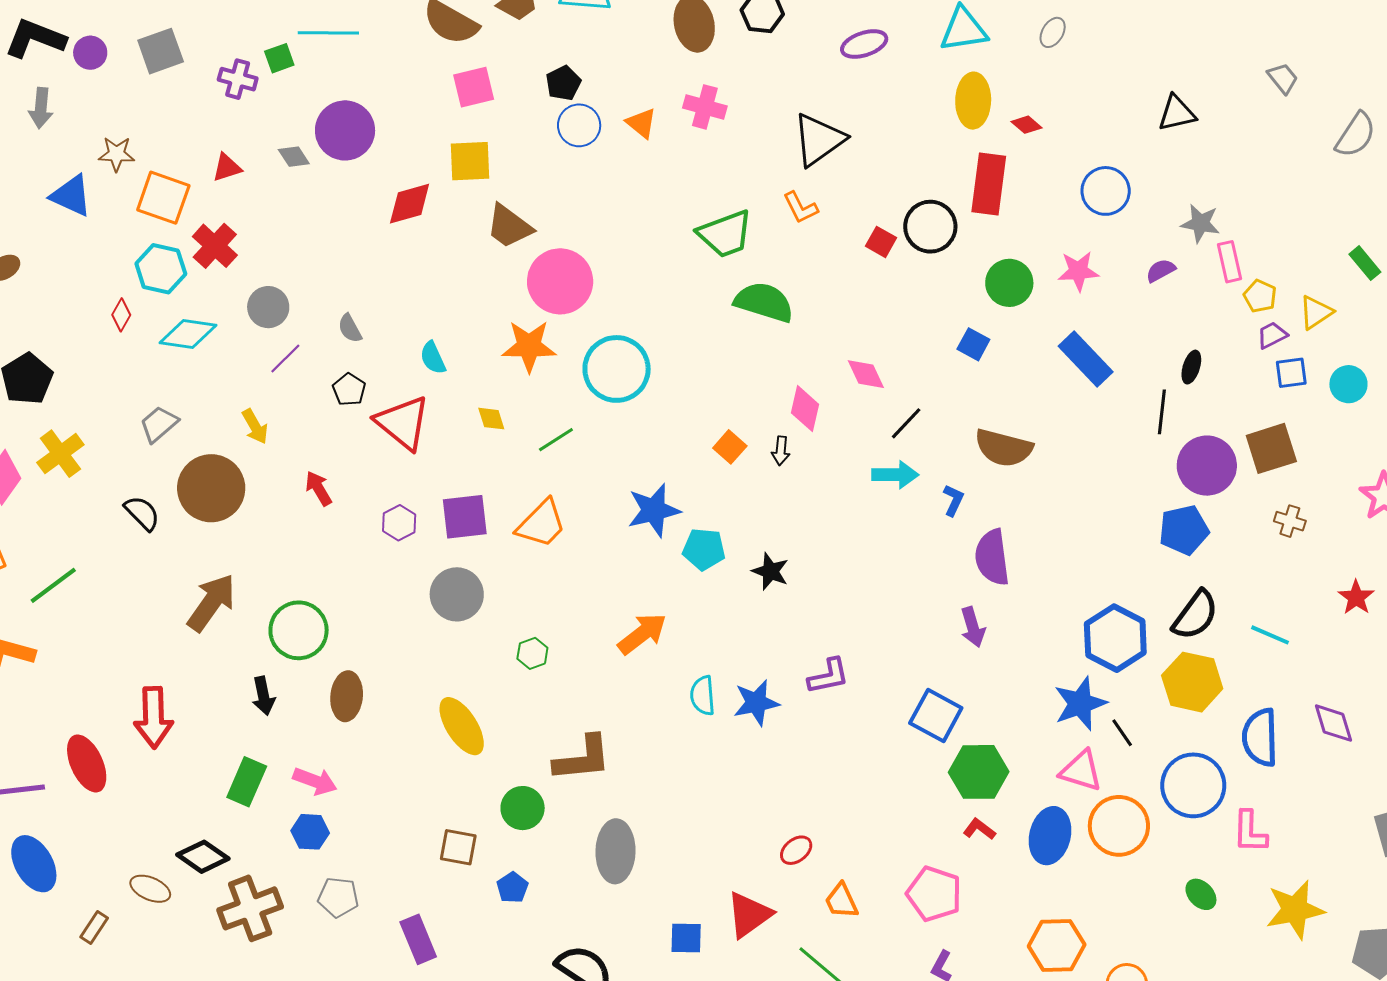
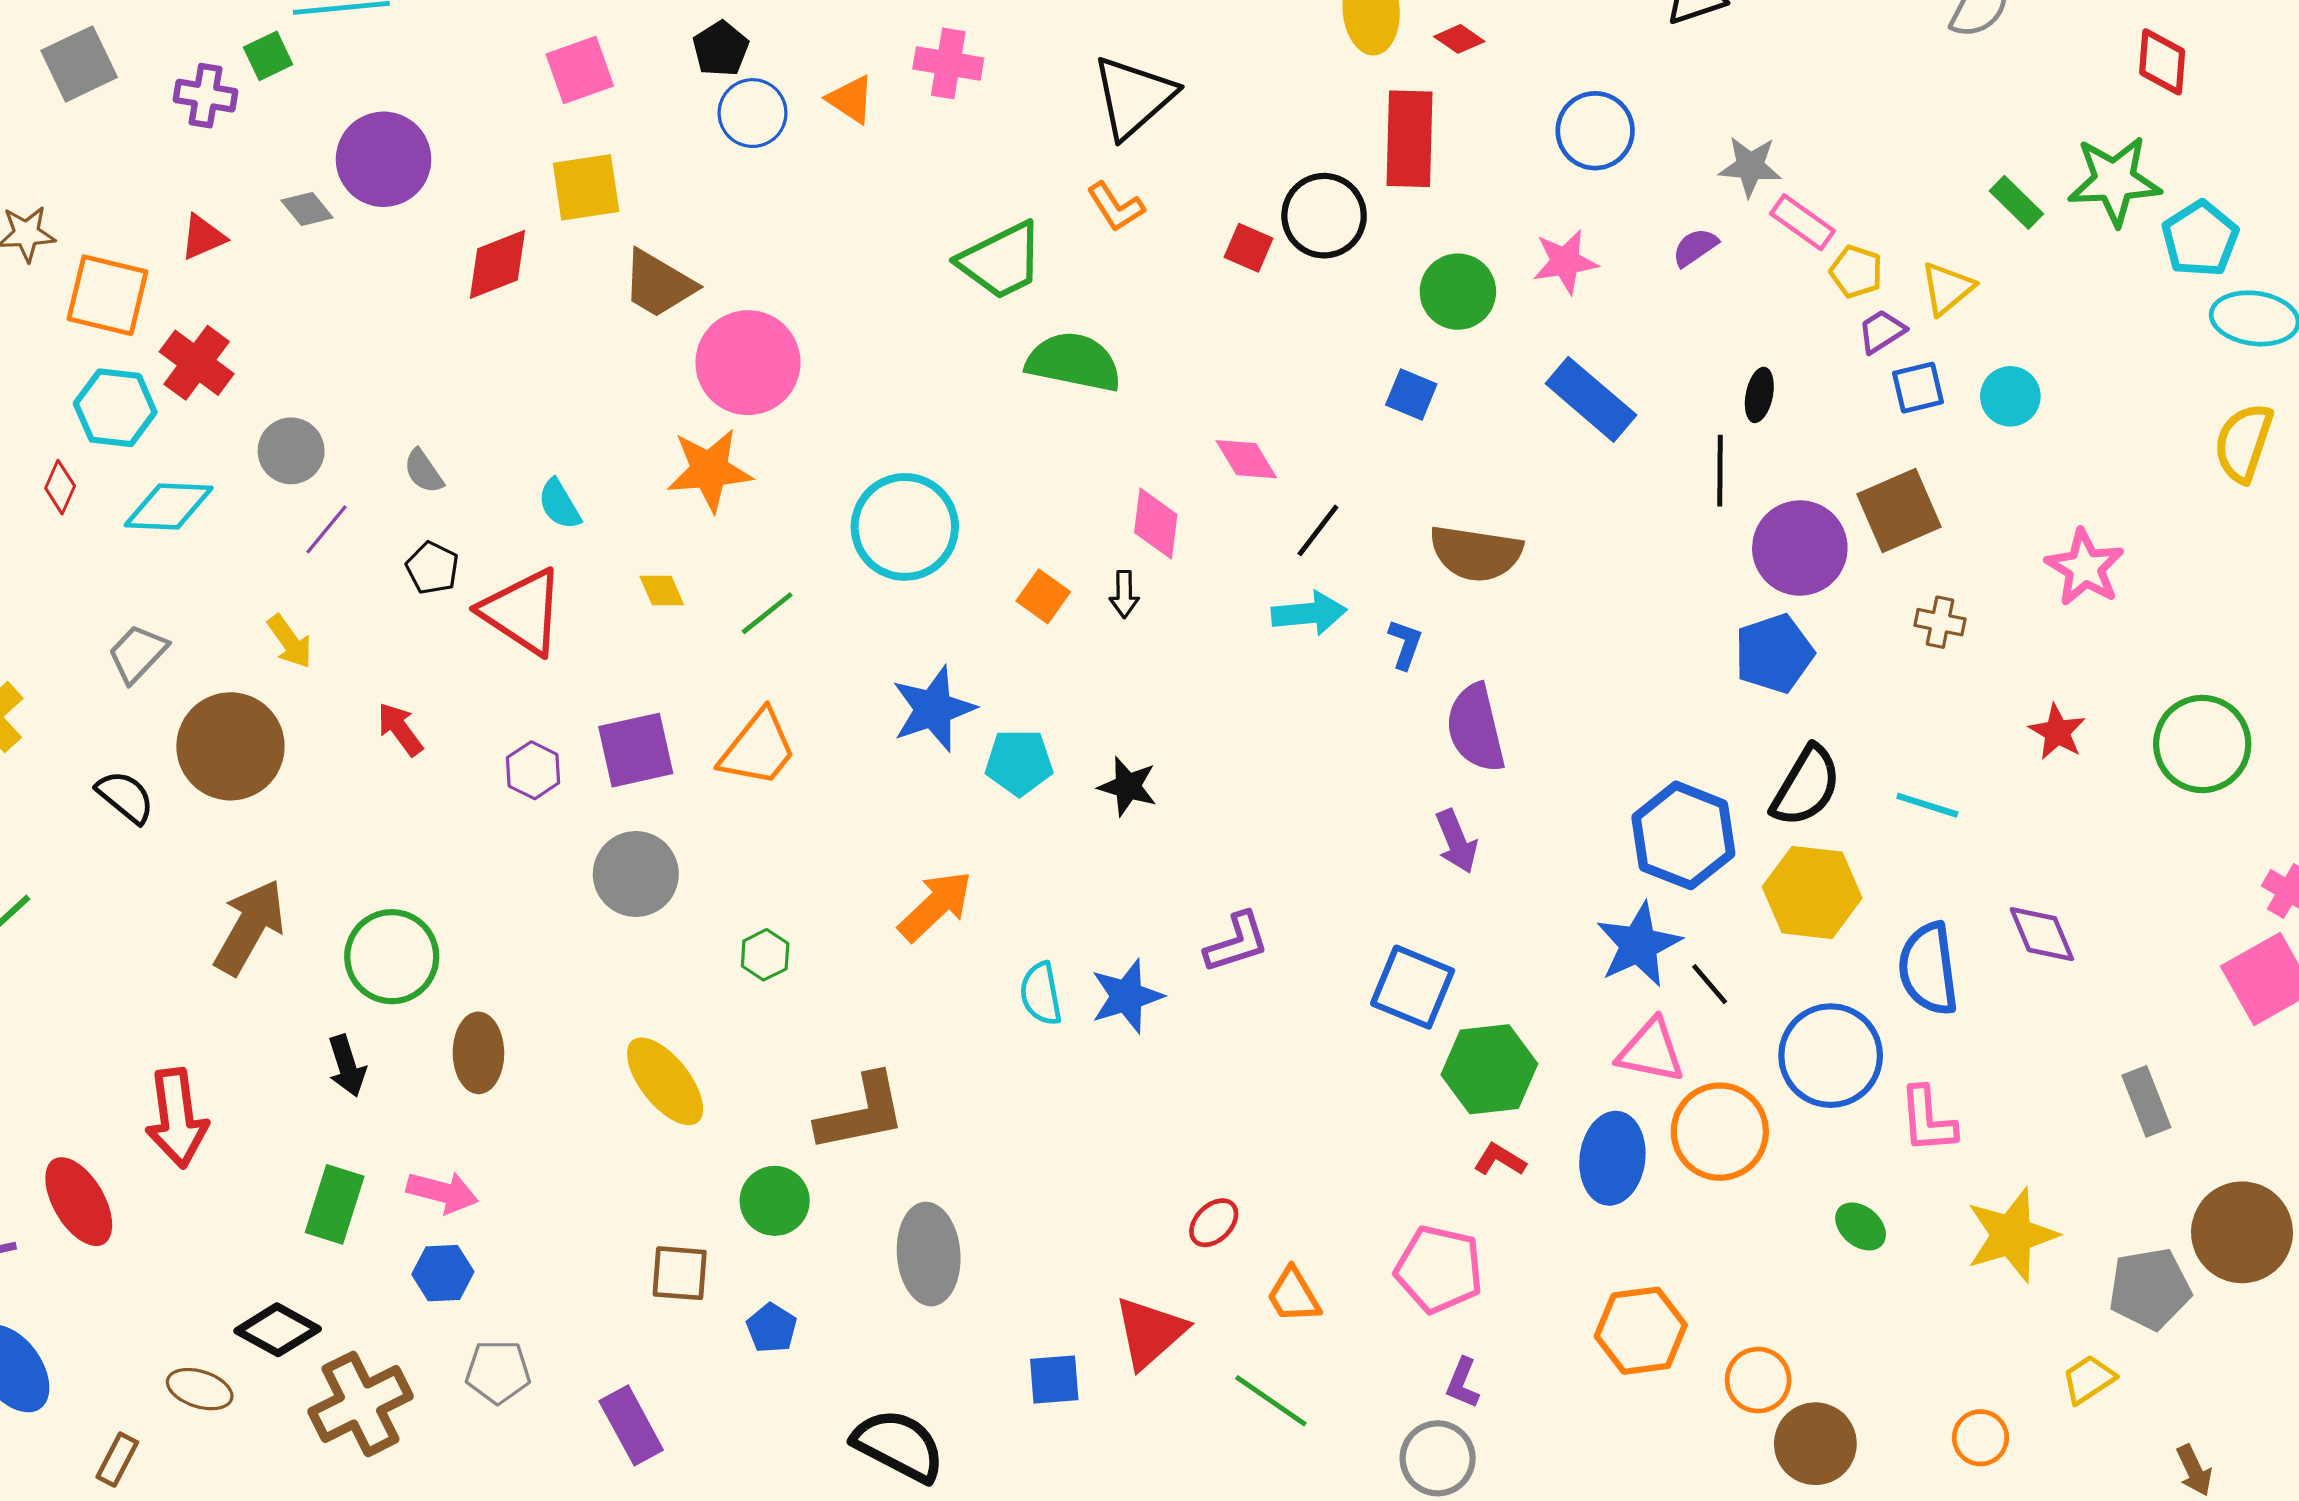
pink rectangle: (1230, 262) -> (1802, 222), turned -36
cyan circle: (617, 369) -> (905, 527), moved

